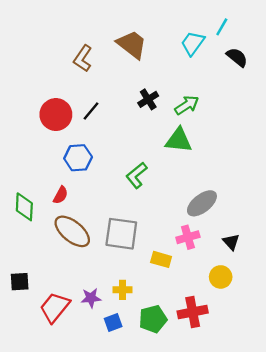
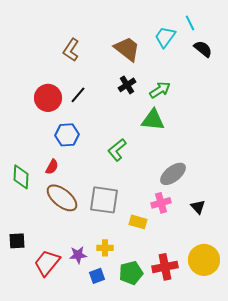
cyan line: (222, 27) -> (190, 23), turned -56
brown trapezoid: (132, 44) -> (127, 49), moved
yellow circle: (221, 277) -> (204, 260), moved, size x1.6

